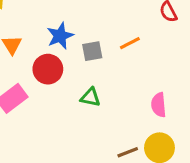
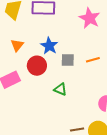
blue star: (60, 36) -> (49, 46), turned -30

